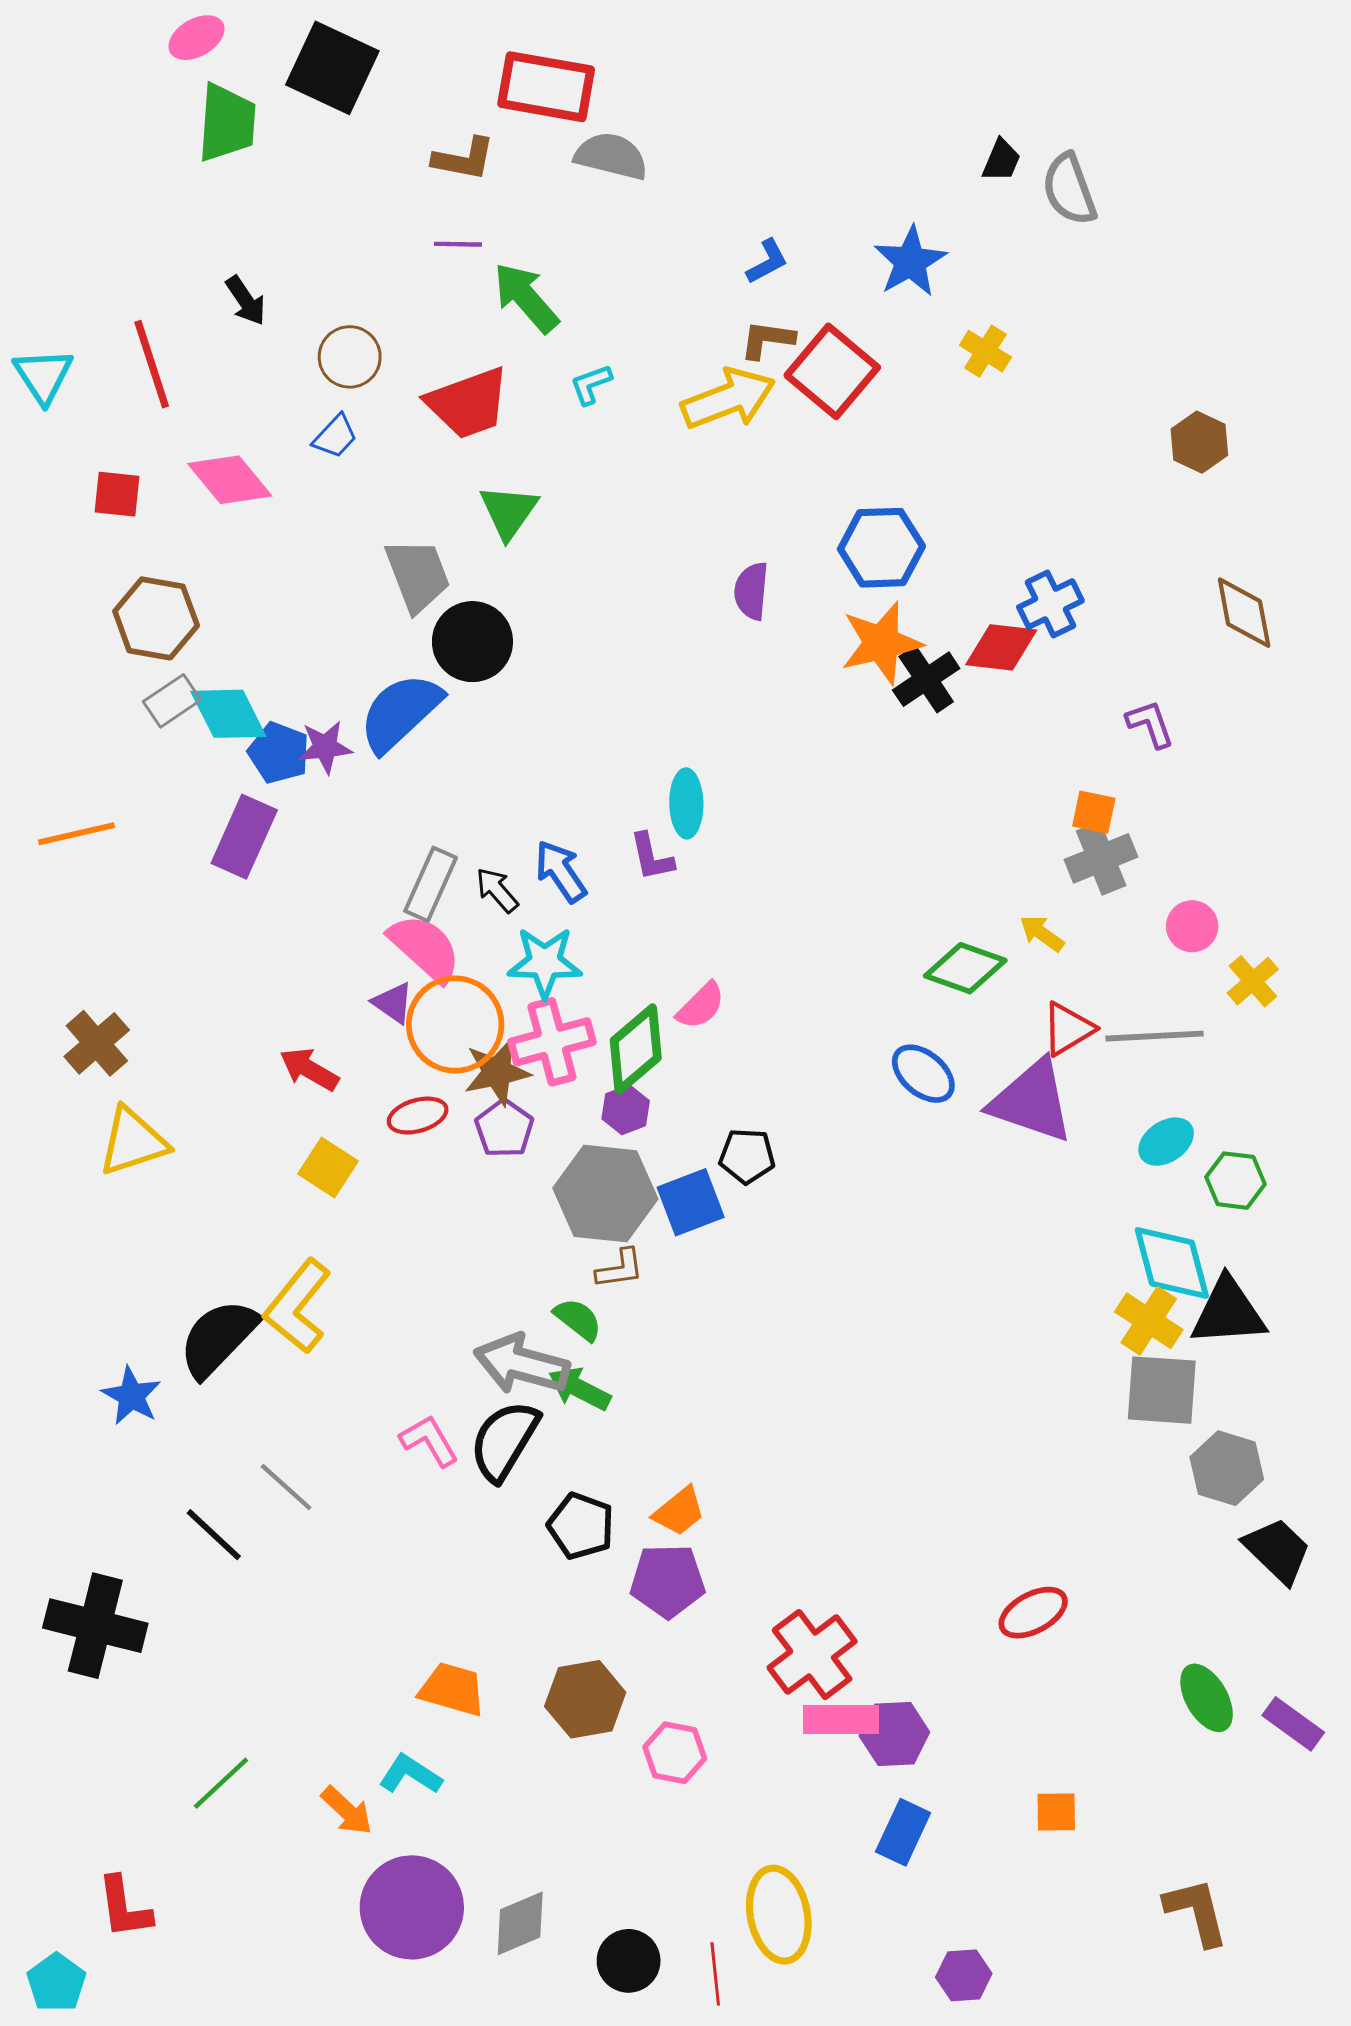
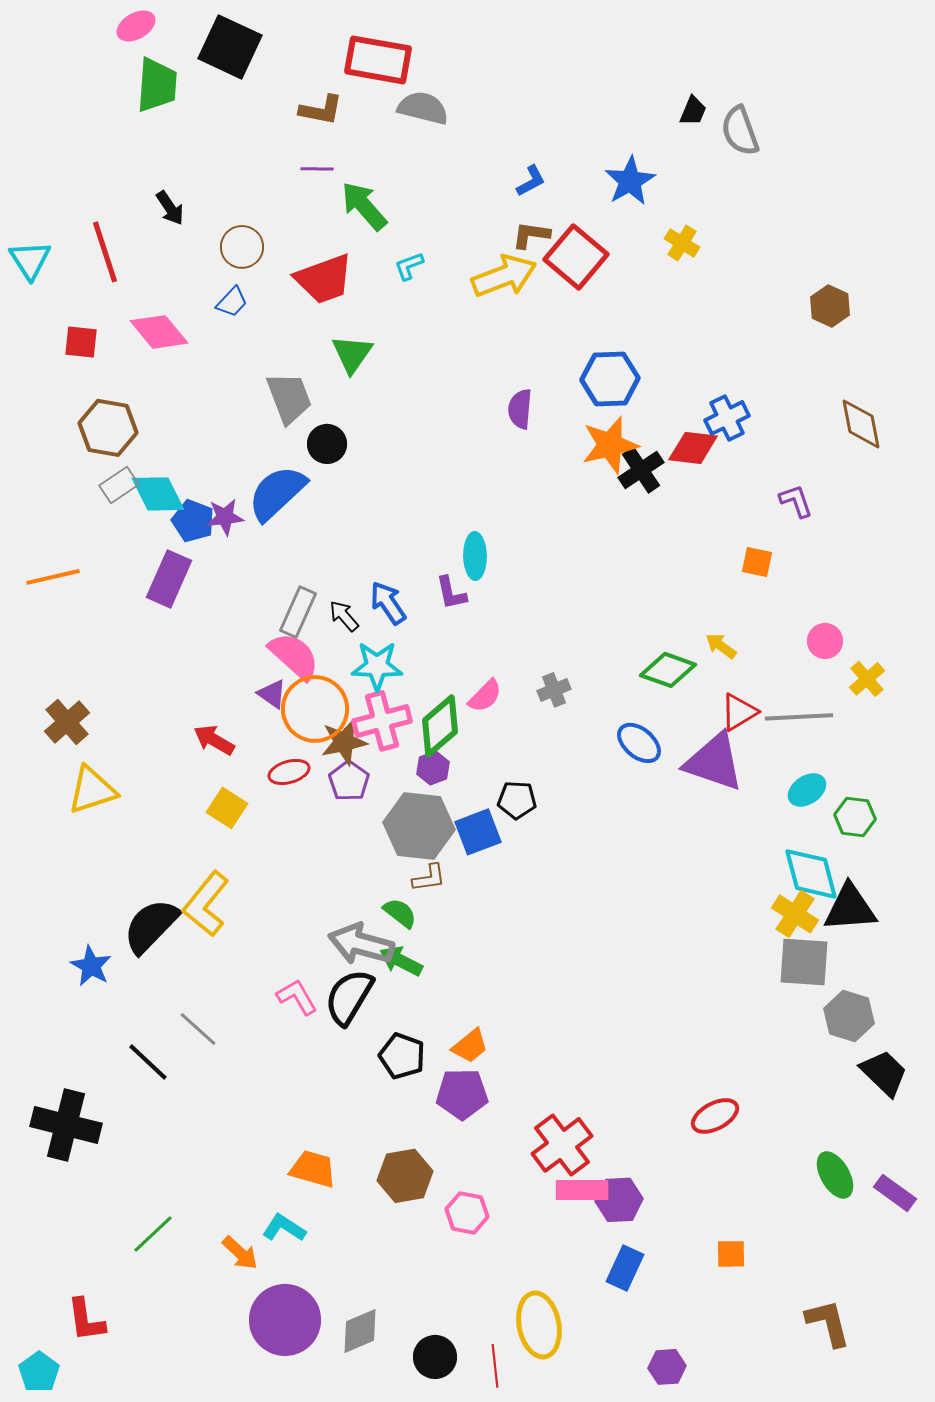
black circle: (472, 642) -> (327, 444), size x0.7
gray cross: (1101, 858) -> (554, 690), moved, size x0.7

